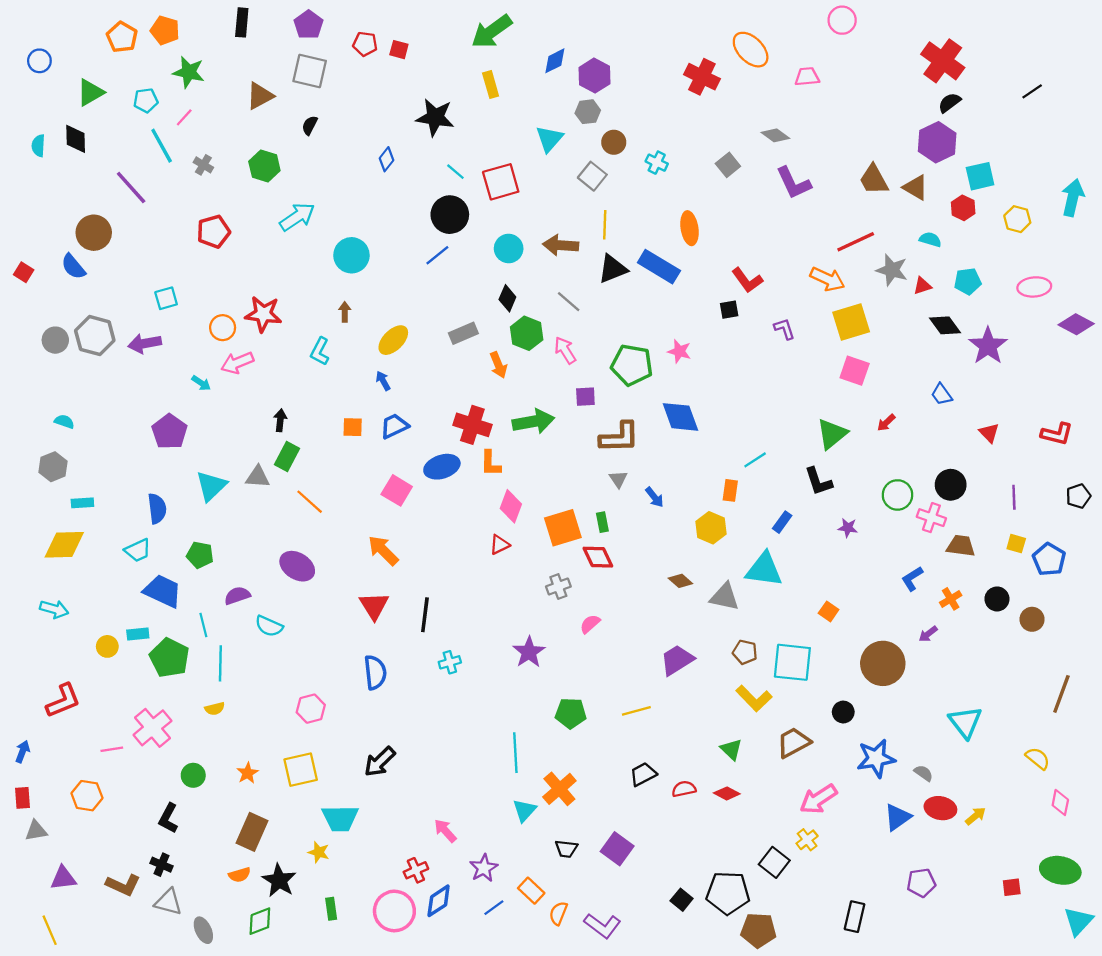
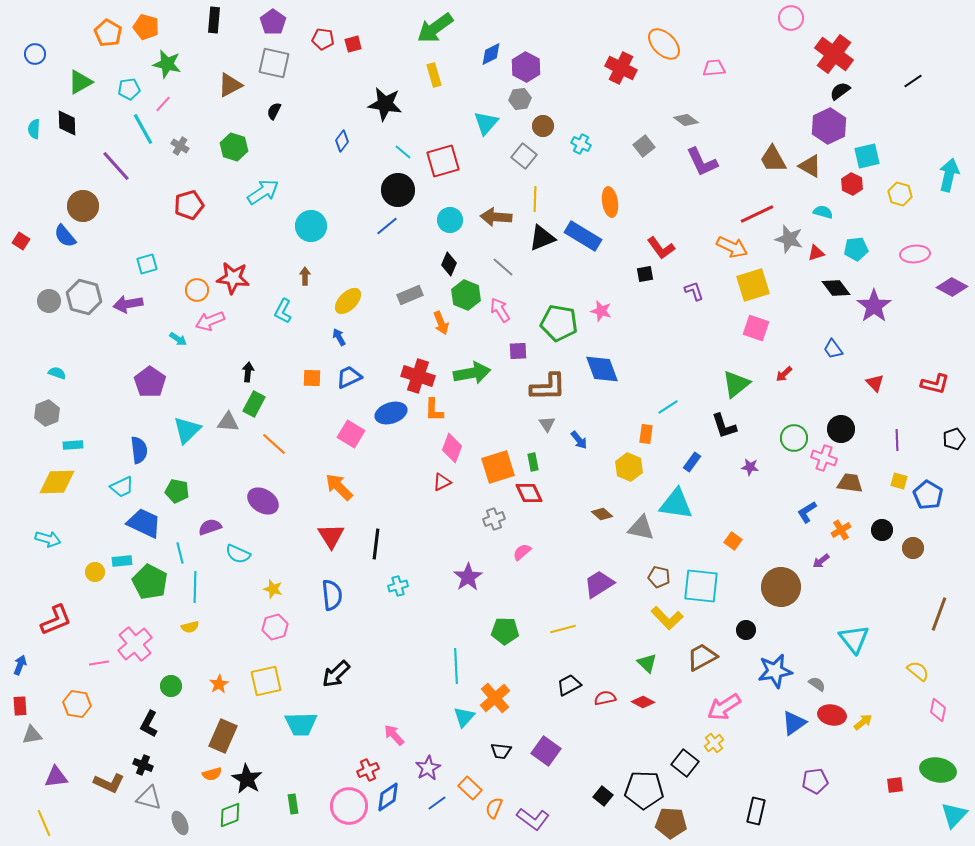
pink circle: (842, 20) -> (791, 18), moved
red square: (399, 50) -> (353, 44), turned -30
yellow star: (319, 852) -> (273, 589), moved

